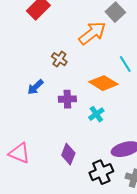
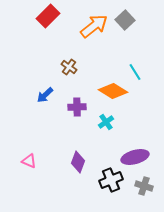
orange arrow: (92, 33) -> (94, 26), moved
pink triangle: (19, 153) -> (29, 161), size x0.7

